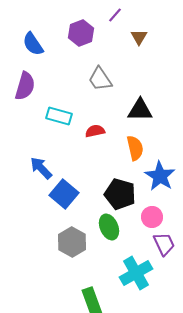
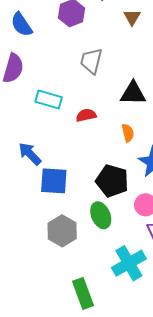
gray trapezoid: (100, 79) -> (91, 61), turned 48
orange semicircle: (135, 148) -> (128, 133), size x0.7
blue square: (64, 194) -> (54, 181), turned -36

